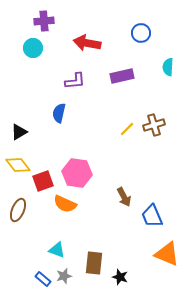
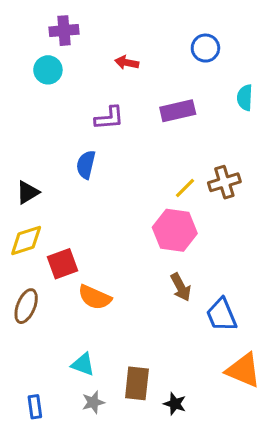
red arrow: (87, 43) -> (127, 63), size x0.6
yellow diamond: (18, 165) -> (26, 240), turned -70
pink hexagon: (77, 173) -> (175, 230), moved
blue rectangle: (43, 279) -> (35, 407), moved, turned 42

